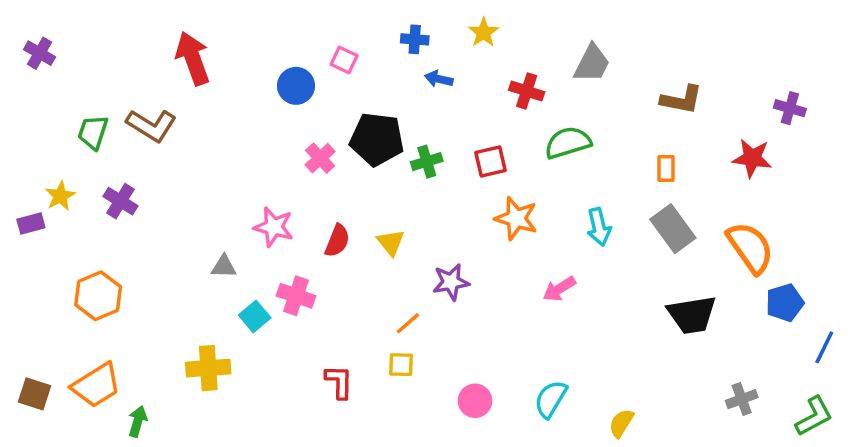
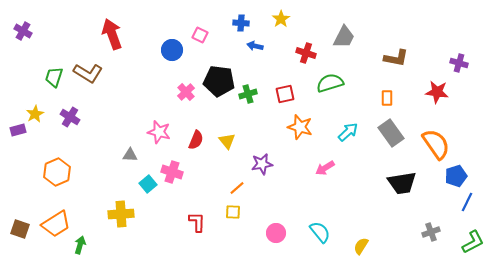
cyan arrow: (599, 227) -> (348, 132), turned -120
blue line: (824, 347) -> (467, 202), moved
cyan semicircle: (551, 399) -> (320, 232), turned 110

